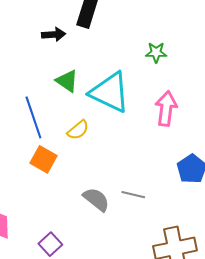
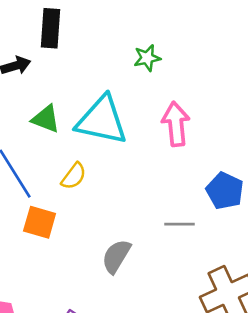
gray line: (133, 195) -> (179, 224), moved
gray semicircle: (96, 199) -> (116, 256), turned -84

